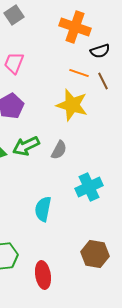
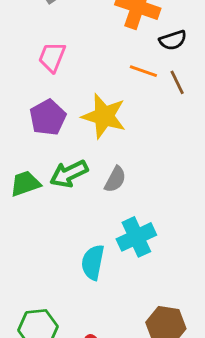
yellow star: (72, 105) -> (104, 116), moved
cyan cross: (89, 187) -> (136, 237), moved

